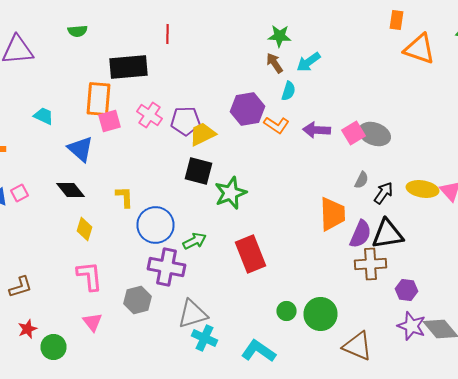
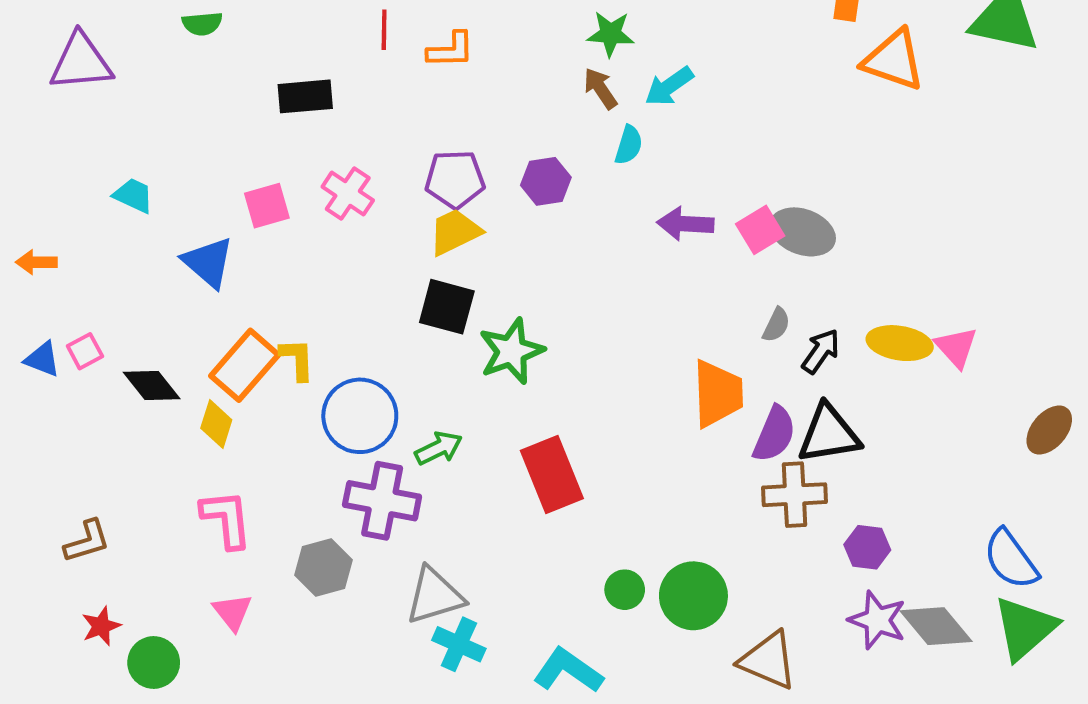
black rectangle: (128, 67) -> (305, 96), size x0.7
orange rectangle: (98, 99) -> (245, 365), moved, turned 36
purple hexagon: (248, 109) -> (546, 181), size x0.7
purple pentagon: (186, 121) -> (455, 179), moved
orange L-shape: (276, 125) -> (451, 50), moved, turned -35
black diamond: (70, 190) -> (152, 386), moved

